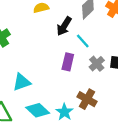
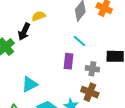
black arrow: (64, 26) -> (24, 32), moved
gray cross: (97, 64) -> (92, 69), moved, turned -32

